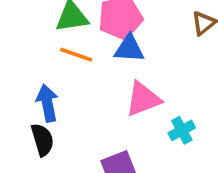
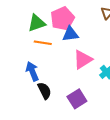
black semicircle: (42, 140) -> (44, 91), moved

